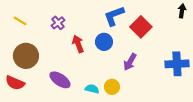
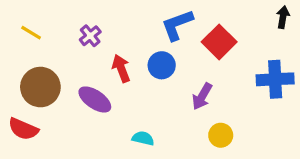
blue cross: (177, 64) -> (275, 79), moved
purple ellipse: (60, 80) -> (95, 99), moved
yellow circle: (112, 87) -> (221, 135), moved

